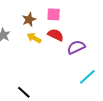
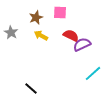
red semicircle: (56, 35) -> (71, 35), moved

